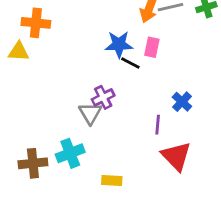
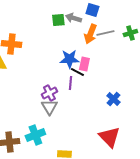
pink rectangle: (152, 47) -> (84, 64), moved
purple cross: (103, 97) -> (49, 93), moved
purple line: (158, 125) -> (70, 83), moved

